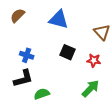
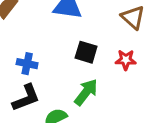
green arrow: (91, 89) -> (86, 92), moved

